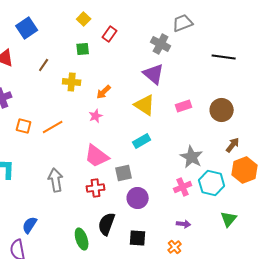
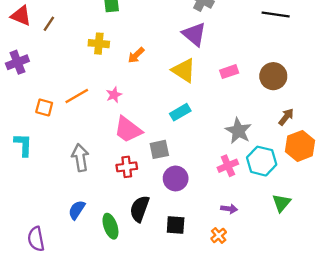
brown line: (44, 65) -> (49, 24), moved
pink star: (96, 116) -> (114, 95), moved
orange square: (24, 126) -> (44, 108), moved
blue semicircle: (30, 225) -> (77, 210), moved

